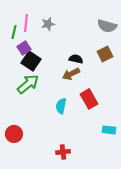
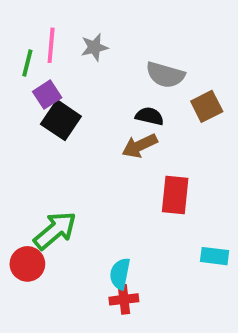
gray semicircle: (107, 26) -> (165, 75), moved
green arrow: (28, 84) -> (55, 230), moved
red rectangle: (89, 99) -> (175, 195), turned 36
cyan semicircle: (61, 106) -> (120, 274), moved

